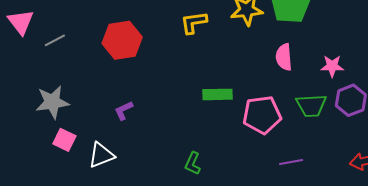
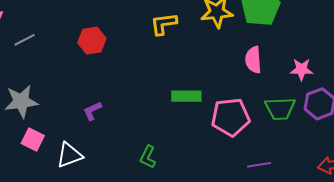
red hexagon: (122, 40) -> (92, 41), size x0.7
green L-shape: (193, 163) -> (148, 157), moved

